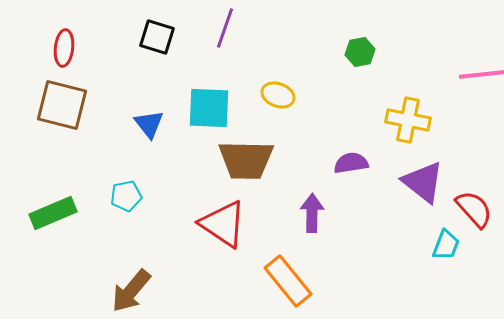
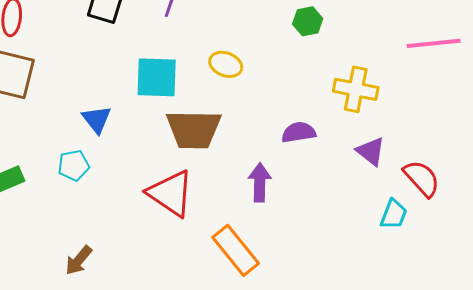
blue triangle: (149, 124) -> (97, 119), moved
purple triangle: (423, 182) -> (371, 151), size x0.7
brown arrow: (131, 291) -> (79, 260), size x0.7

